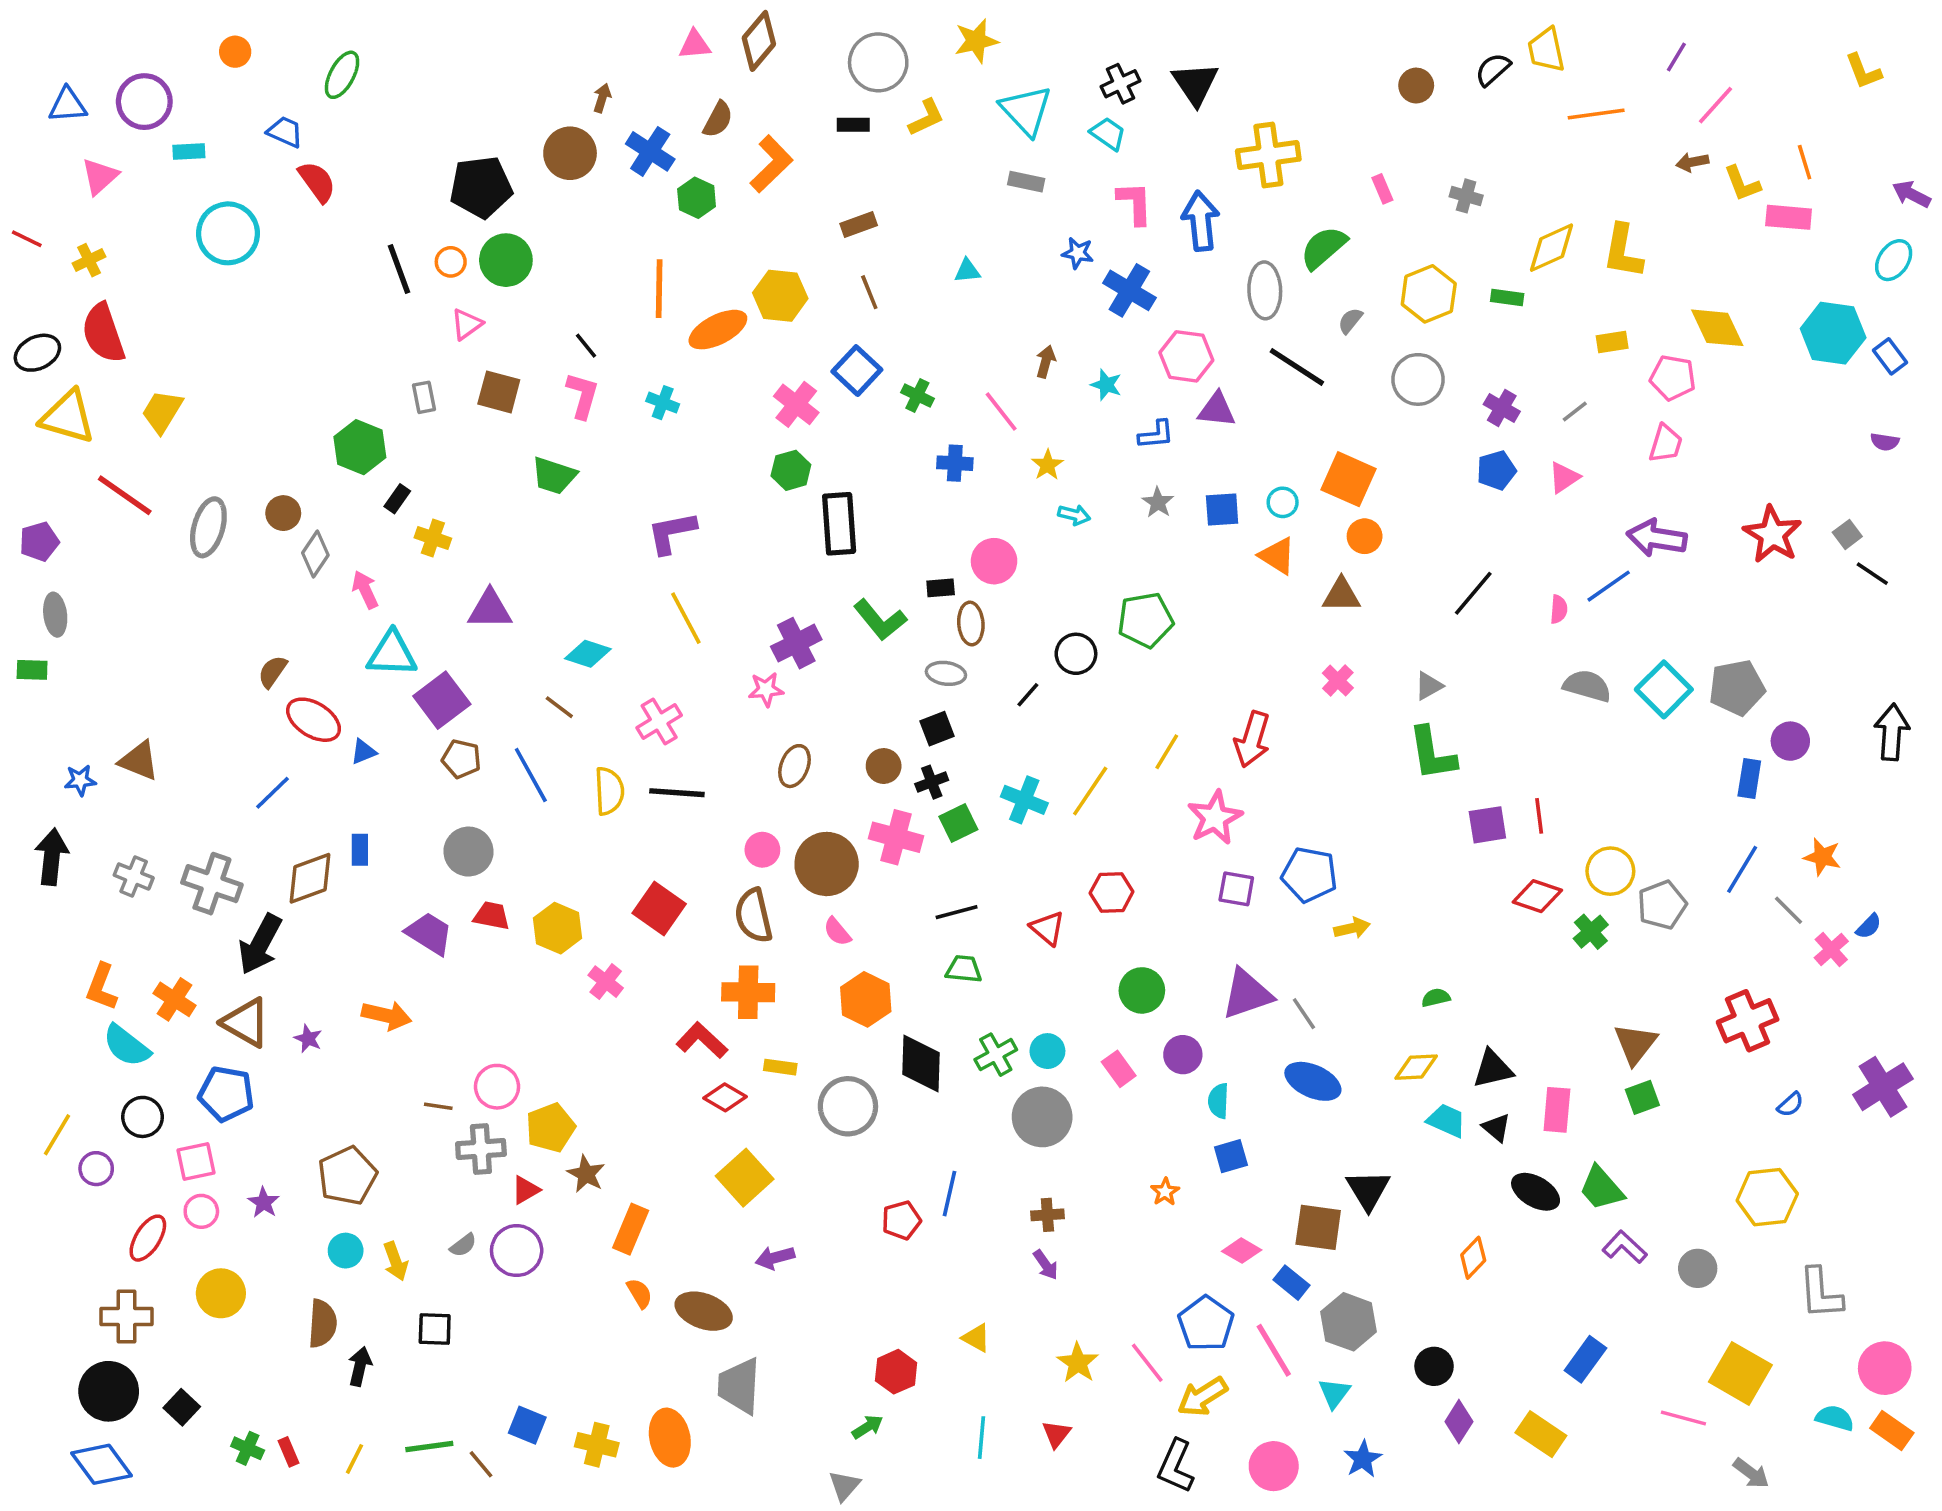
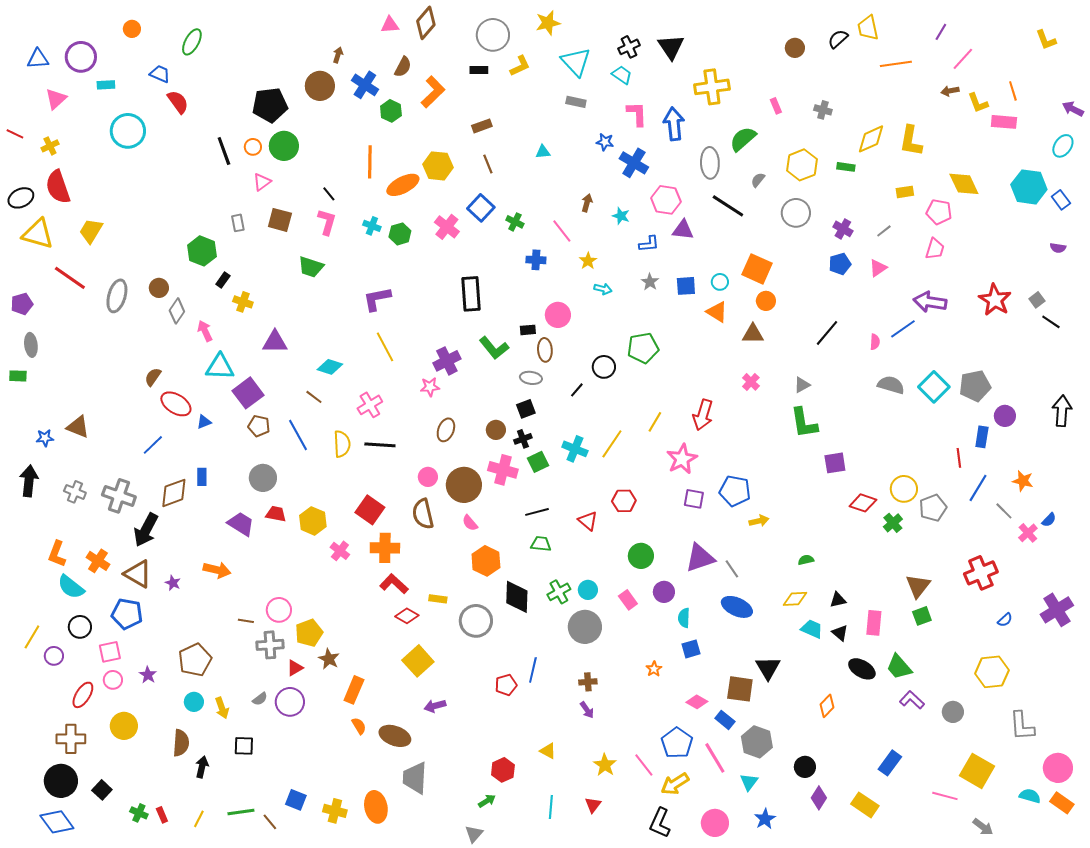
green hexagon: (791, 470) -> (400, 234), moved
red line: (1539, 816) -> (959, 458), moved
orange cross: (748, 992) -> (385, 548), moved
black triangle: (1493, 1069) -> (838, 600), size x0.7

